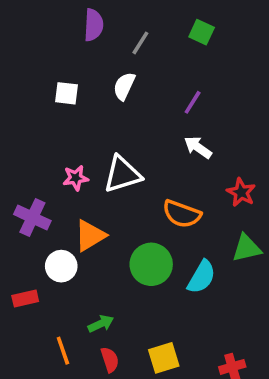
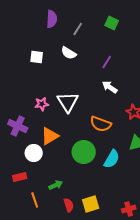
white semicircle: (124, 86) -> (69, 53), turned -84
white triangle: (122, 174) -> (68, 102), turned -45
red rectangle: (25, 299) -> (20, 177), moved
red semicircle: (110, 360) -> (69, 205), moved

